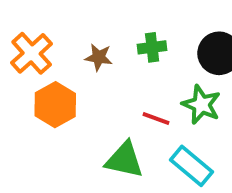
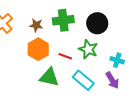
green cross: (152, 47) -> (63, 20), size x1.5
orange hexagon: (55, 105) -> (38, 49), moved

